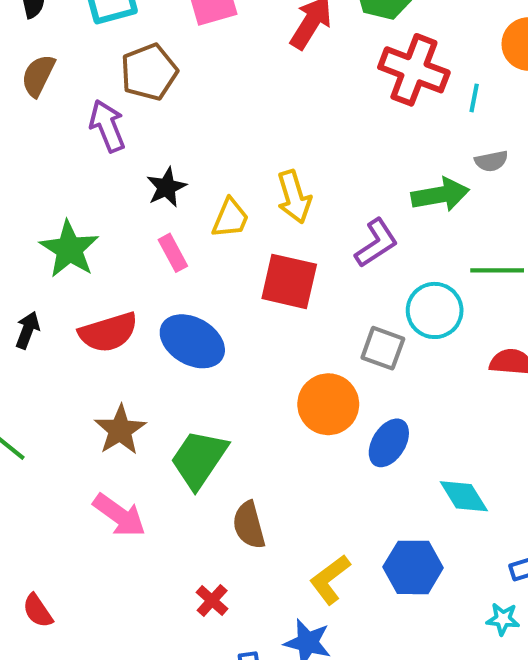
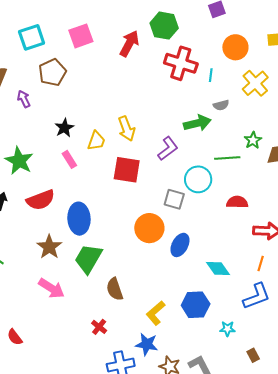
purple arrow: (107, 126) -> (24, 99), moved, size x0.7
blue ellipse: (192, 341) -> (79, 219), moved, turned 60
cyan star: (503, 619) -> (227, 329), moved

